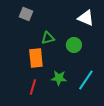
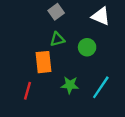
gray square: (26, 14) -> (56, 12), moved, turned 32
red line: (33, 87) -> (27, 91), moved

